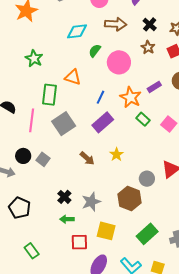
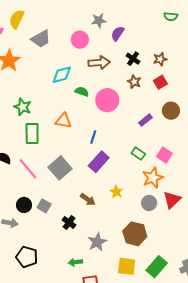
green semicircle: (95, 51) -> (82, 92), turned 80
green rectangle: (50, 95) -> (32, 133), moved
orange star: (131, 97) -> (153, 178), moved, turned 30
pink line: (32, 120) -> (28, 169), turned -40
gray circle: (147, 179) -> (149, 203), moved
black cross: (64, 197) -> (69, 222), moved
yellow square: (106, 231) -> (127, 266), moved

